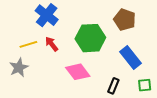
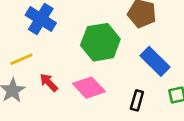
red arrow: (52, 44) -> (49, 83), moved

